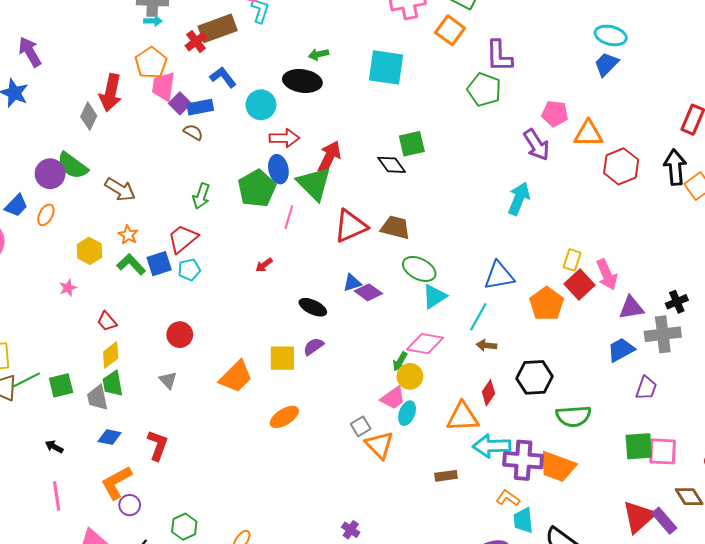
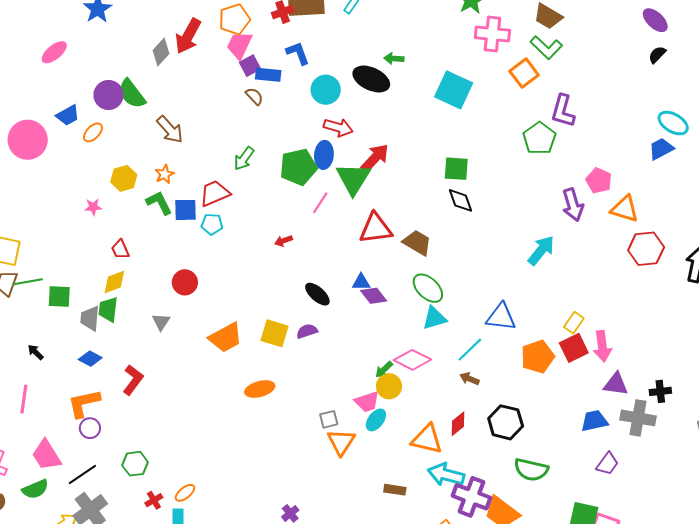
black diamond: (392, 165) -> (461, 200), moved

